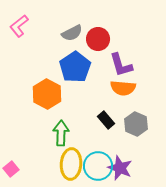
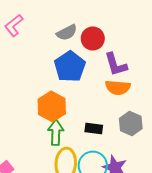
orange hexagon: (47, 94) -> (52, 106), moved
black rectangle: (106, 120) -> (94, 128), moved, turned -42

